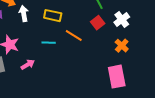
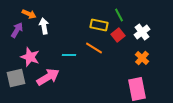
yellow rectangle: (53, 16) -> (99, 25), moved
pink arrow: (28, 65) -> (48, 77), size x1.6

